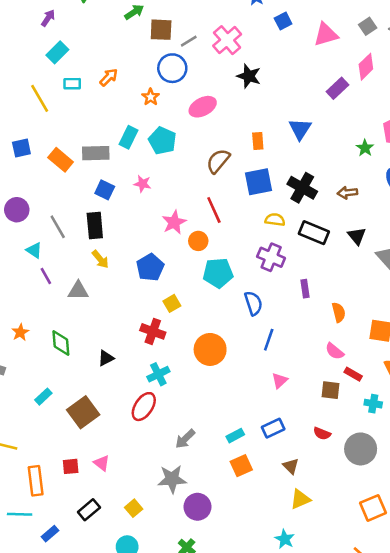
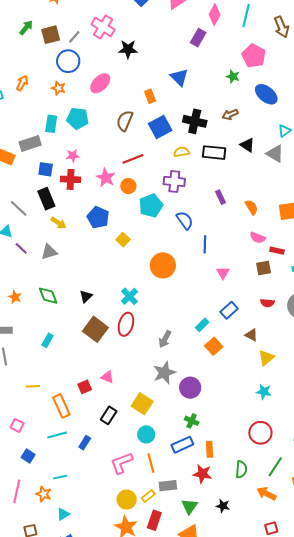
red line: (214, 210) -> (133, 159), turned -70
purple cross: (271, 257) -> (174, 181), moved
red cross: (153, 331) -> (71, 179), moved
brown square: (83, 412) -> (95, 329), moved
yellow square: (134, 508) -> (142, 404), size x1.5

